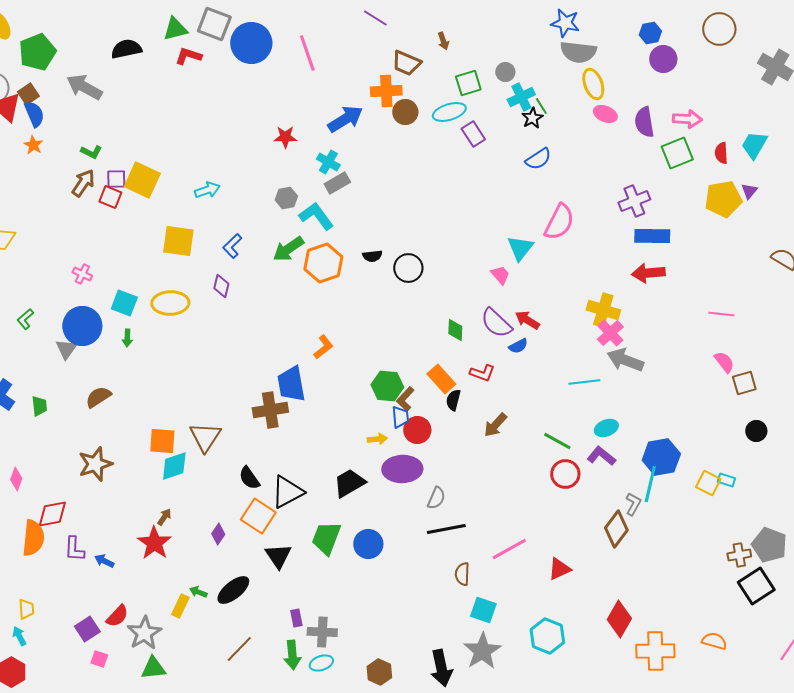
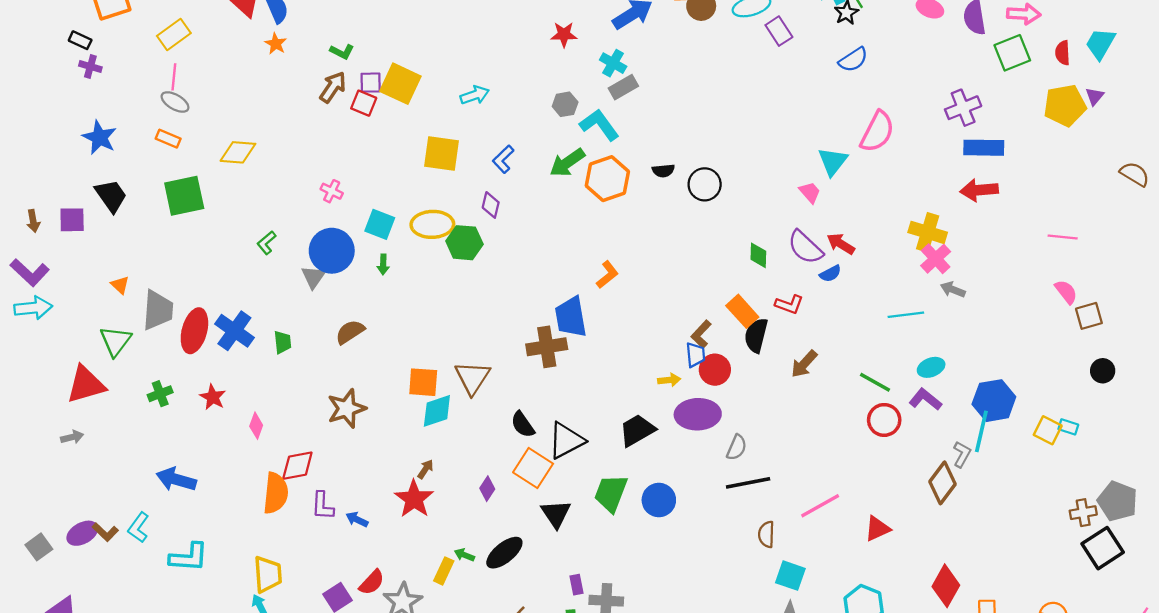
gray arrow: (625, 360) -> (953, 290), size x0.6
green hexagon: (387, 386) -> (464, 243), moved
black semicircle: (453, 400) -> (756, 335), size x1.4
yellow trapezoid: (26, 609) -> (268, 574), size x1.6

